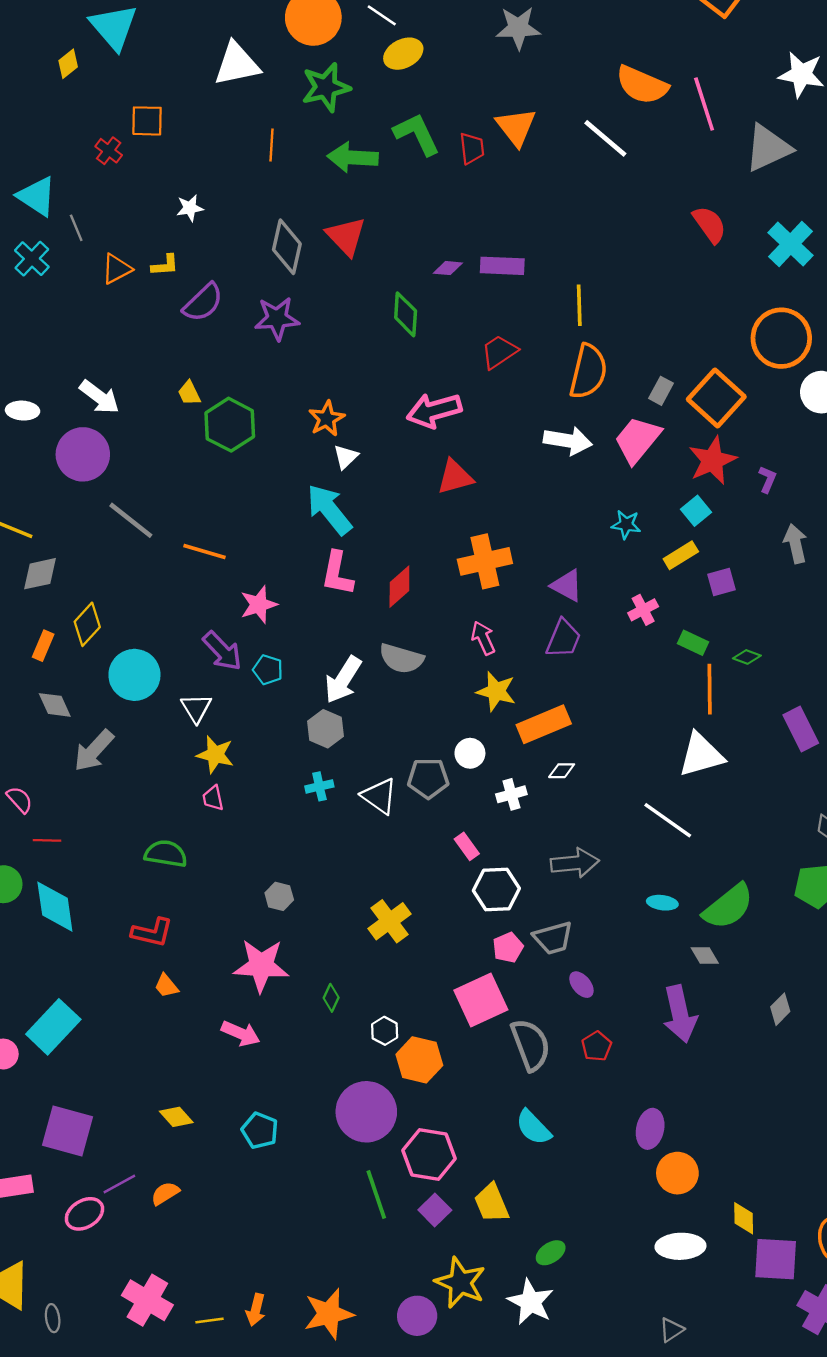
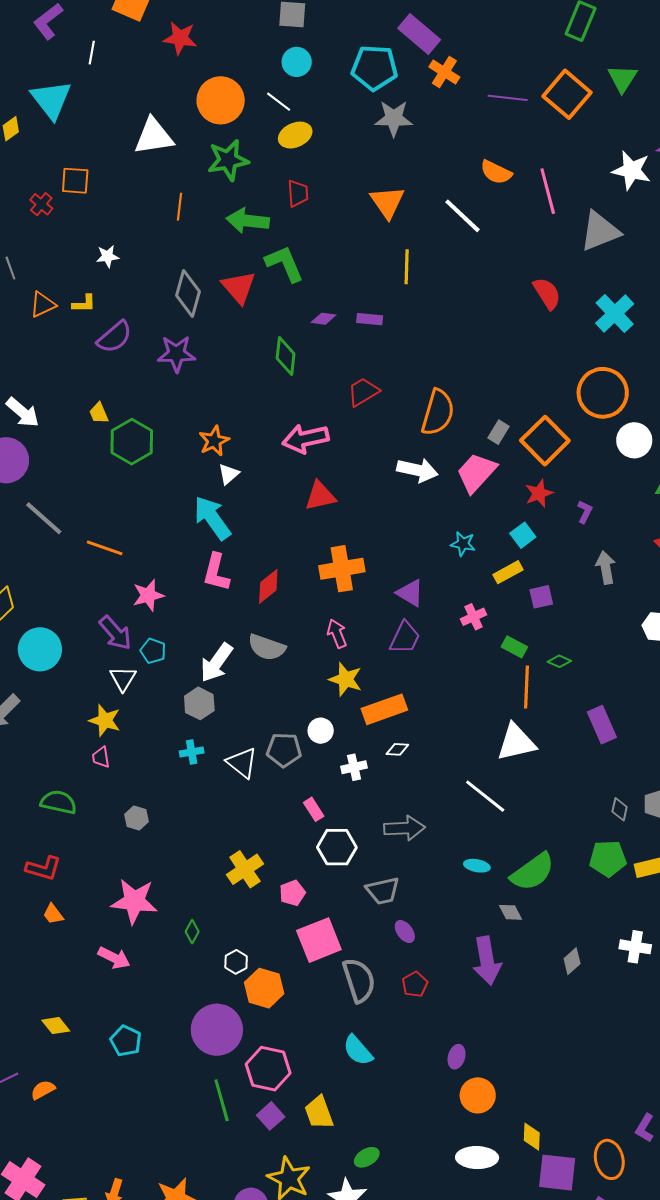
orange semicircle: (642, 85) -> (496, 172), size x0.7
green L-shape: (417, 134) -> (285, 264), moved
red trapezoid: (472, 148) -> (298, 193), moved
purple rectangle: (502, 266) -> (370, 319), size x0.7
yellow line: (579, 305) -> (407, 267), moved
red star: (712, 460) -> (539, 493), size x0.7
white triangle: (196, 708) -> (123, 679), moved
gray hexagon: (279, 896) -> (137, 818), moved
pink pentagon: (508, 948) -> (292, 893), moved
purple ellipse: (650, 1129) -> (457, 1057), size x0.7

